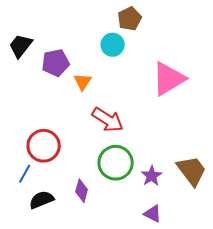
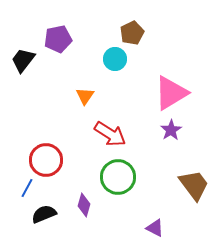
purple pentagon: (56, 63) -> (58, 39), moved
purple star: (152, 176) -> (171, 130), moved

